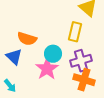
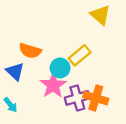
yellow rectangle: (75, 32) -> (80, 55), moved, turned 36
purple cross: (81, 61) -> (77, 98), moved

